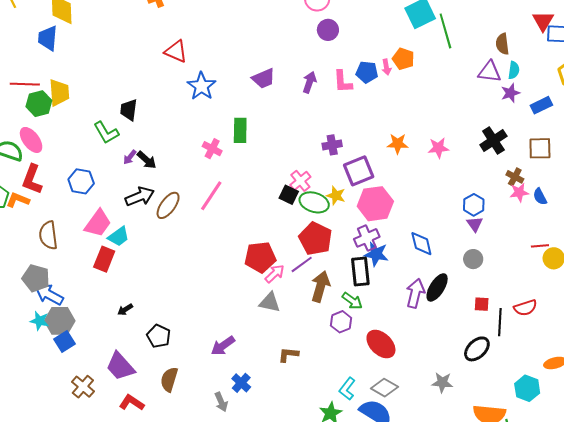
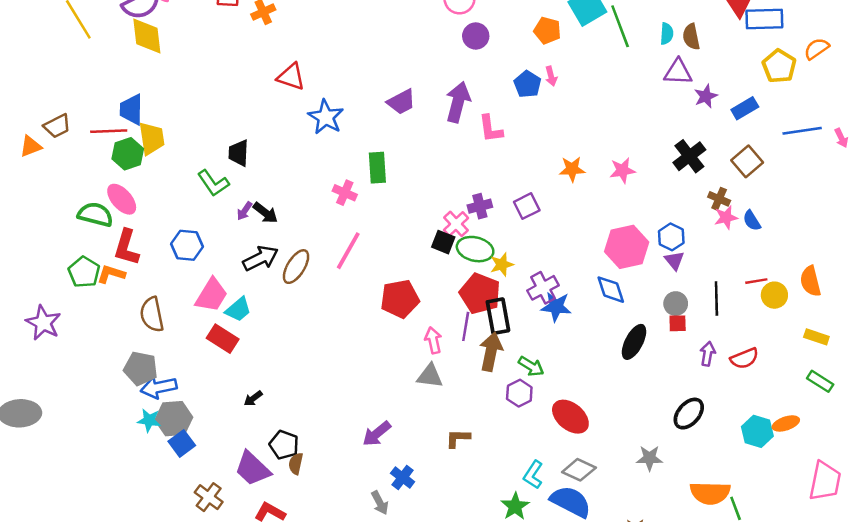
blue trapezoid: (48, 38) -> (131, 110), moved
orange pentagon: (403, 59) -> (547, 30), moved
cyan semicircle: (514, 70) -> (667, 34), moved
blue pentagon: (367, 72) -> (527, 84), turned 30
purple arrow: (309, 82) -> (458, 102), size x1.5
pink L-shape: (343, 82) -> (491, 129), moved
purple cross: (332, 145) -> (480, 206), moved
brown square: (540, 148) -> (747, 161), turned -35
purple square: (359, 171) -> (527, 206), size x0.7
yellow star: (336, 196) -> (502, 265), moved, turned -30
pink hexagon: (375, 204) -> (627, 247), moved
red pentagon: (260, 257) -> (400, 299), moved
red rectangle: (104, 259) -> (223, 339), turned -75
purple line: (302, 264) -> (466, 326), turned -40
black rectangle: (360, 271) -> (498, 316), moved
pink arrow: (275, 274) -> (433, 340), turned -55
purple arrow: (415, 293) -> (708, 354), moved, size x0.7
blue arrow: (49, 295) -> (159, 387), turned -36
red square: (482, 304) -> (678, 323), moved
black line: (500, 322) -> (716, 299), moved
black pentagon: (159, 336) -> (284, 445), moved
brown semicircle: (169, 379) -> (296, 464), moved, size x0.7
cyan hexagon: (527, 388) -> (757, 431), moved

